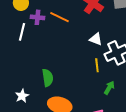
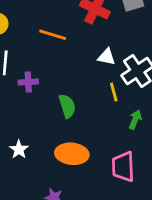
purple cross: (37, 17) -> (28, 82), moved
green semicircle: (48, 78) -> (67, 106), moved

